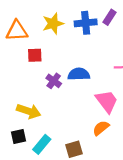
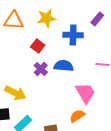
blue cross: (86, 23) -> (73, 35), moved
red square: (35, 55) -> (38, 46), moved, turned 32

